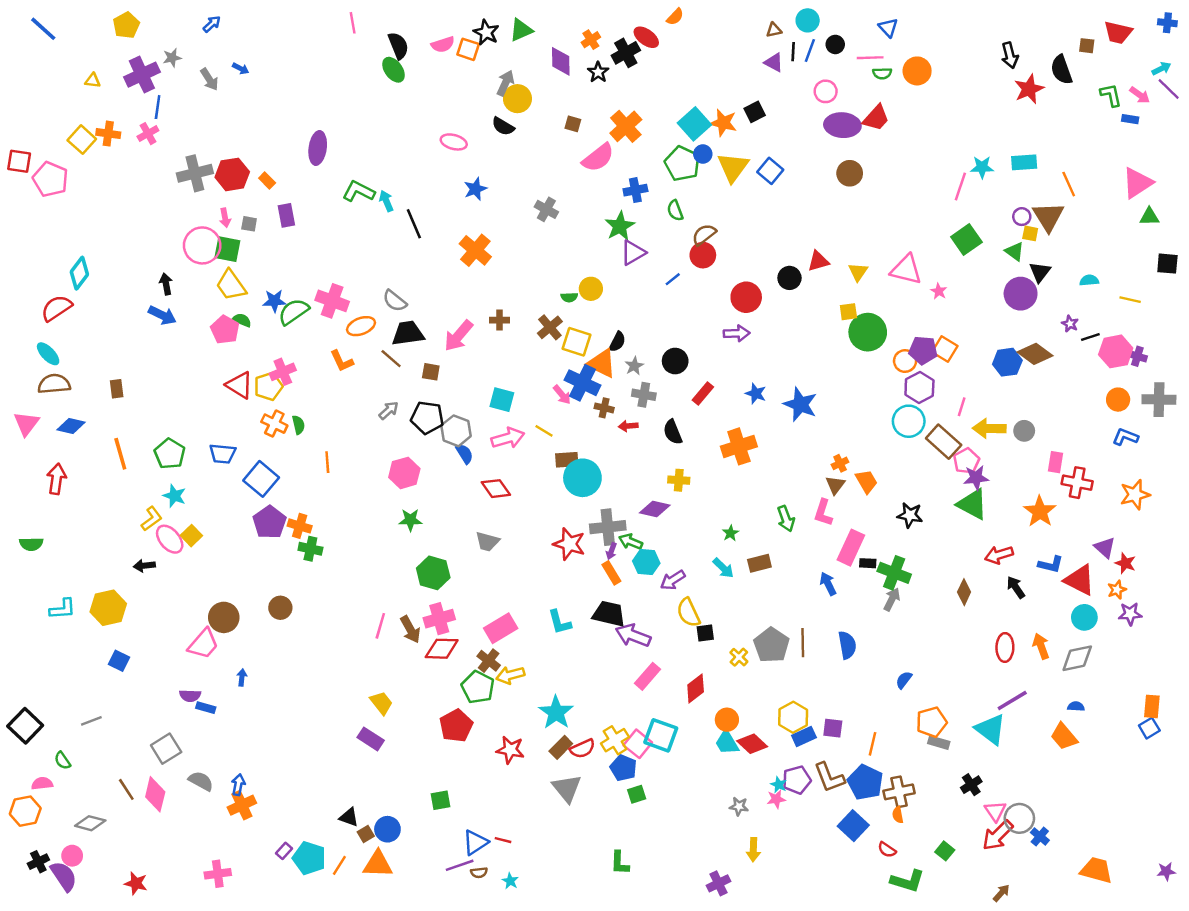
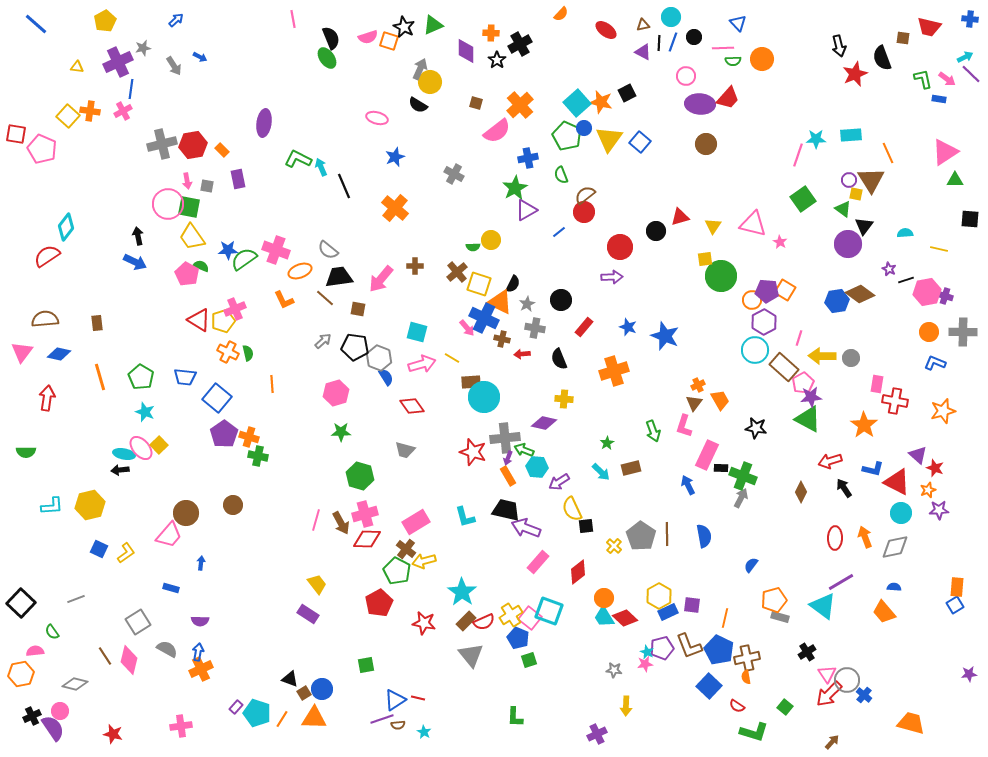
red ellipse: (646, 37) -> (606, 30), moved
orange cross: (591, 40) -> (491, 33), turned 35
cyan ellipse: (48, 354) -> (124, 454), moved, turned -35
yellow L-shape: (152, 519) -> (126, 553), moved
purple semicircle: (190, 696) -> (200, 621), moved
purple star: (1166, 871) -> (969, 674), moved

